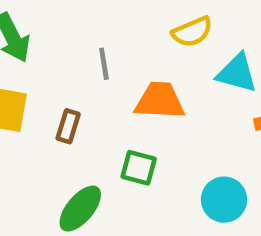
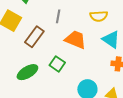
brown rectangle: (68, 126) -> (34, 37), size x1.5

